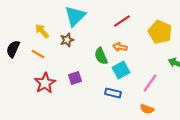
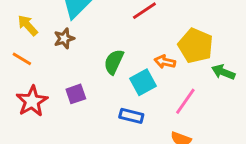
yellow pentagon: (160, 32) -> (196, 46), moved
orange arrow: (120, 47) -> (165, 62), moved
green semicircle: (101, 56) -> (114, 62), turned 48

